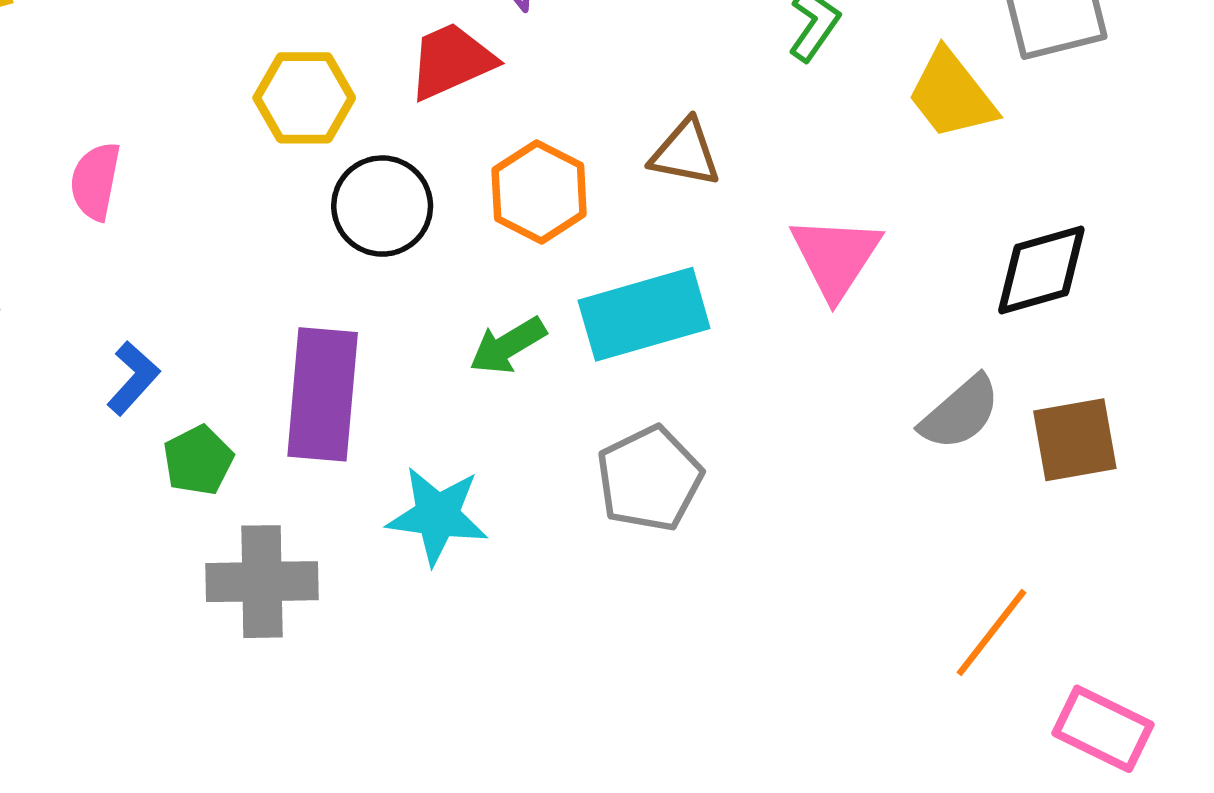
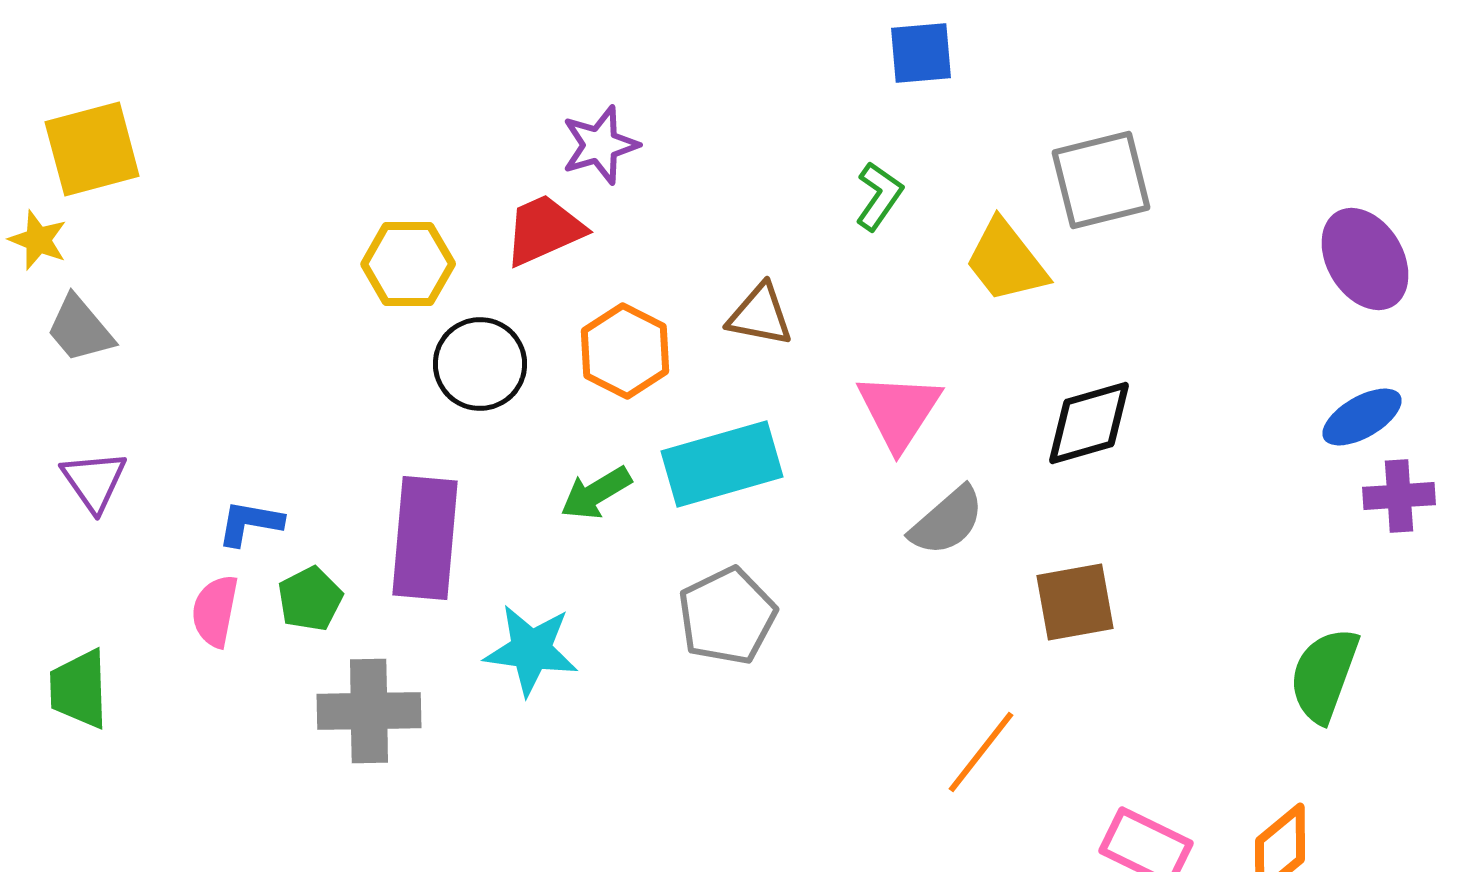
pink semicircle: (95, 181) -> (215, 611), moved
blue L-shape: (133, 378) -> (250, 523), turned -122
gray semicircle: (960, 413) -> (947, 521), moved
brown square: (1075, 440) -> (1075, 602), moved
orange line: (992, 632) -> (981, 752), moved

